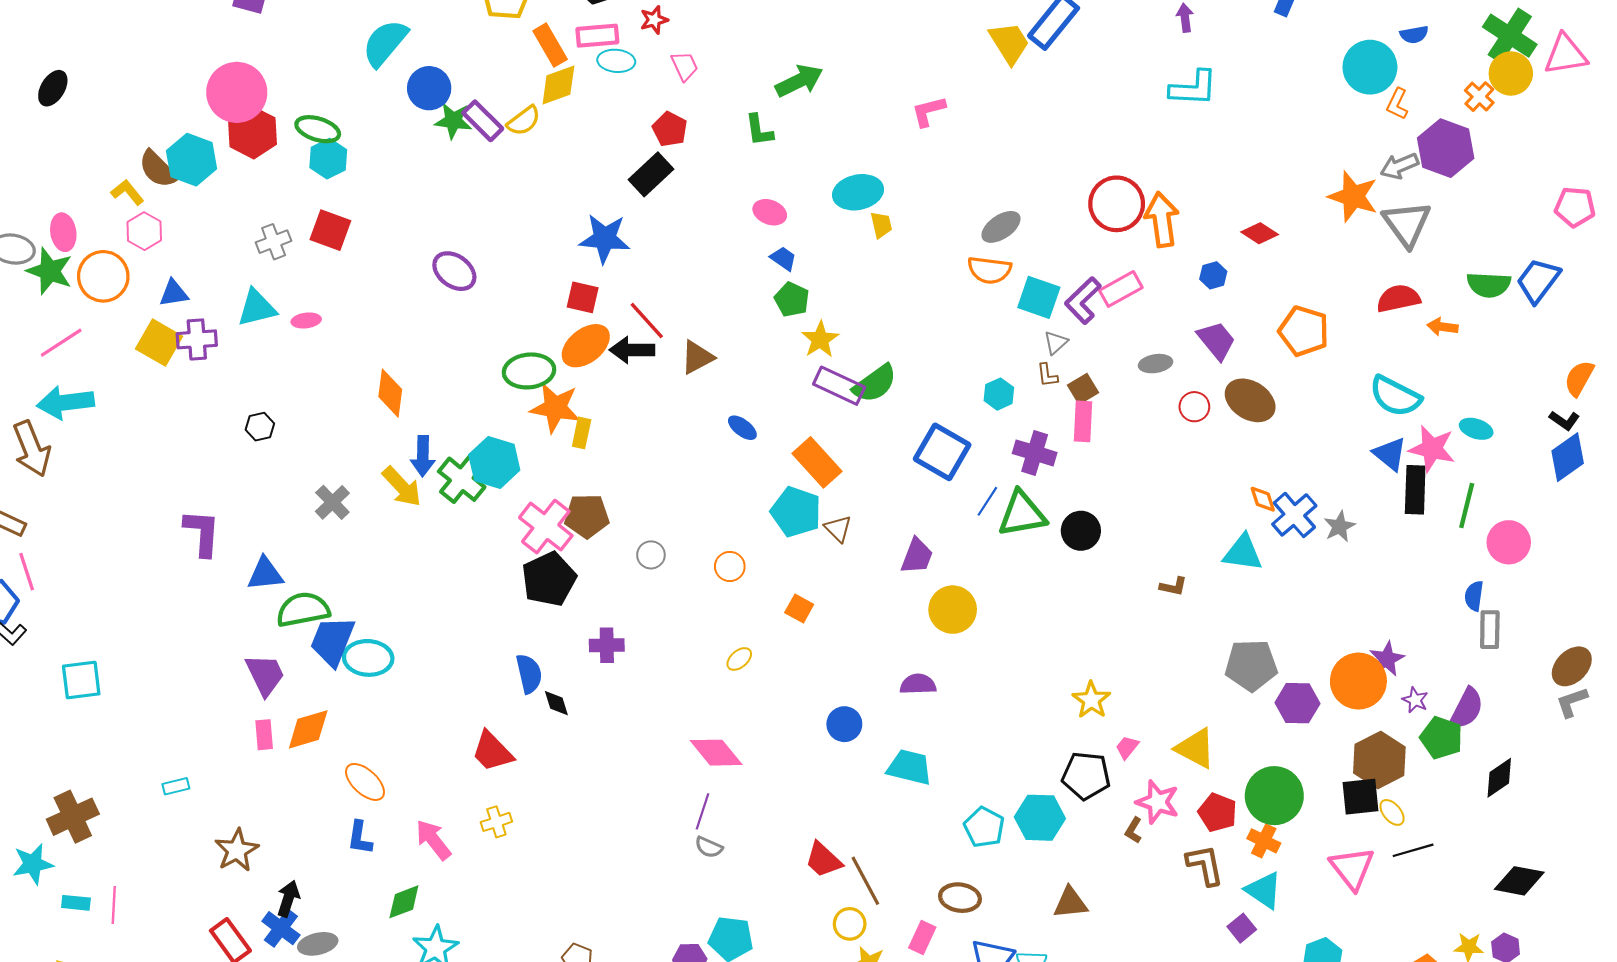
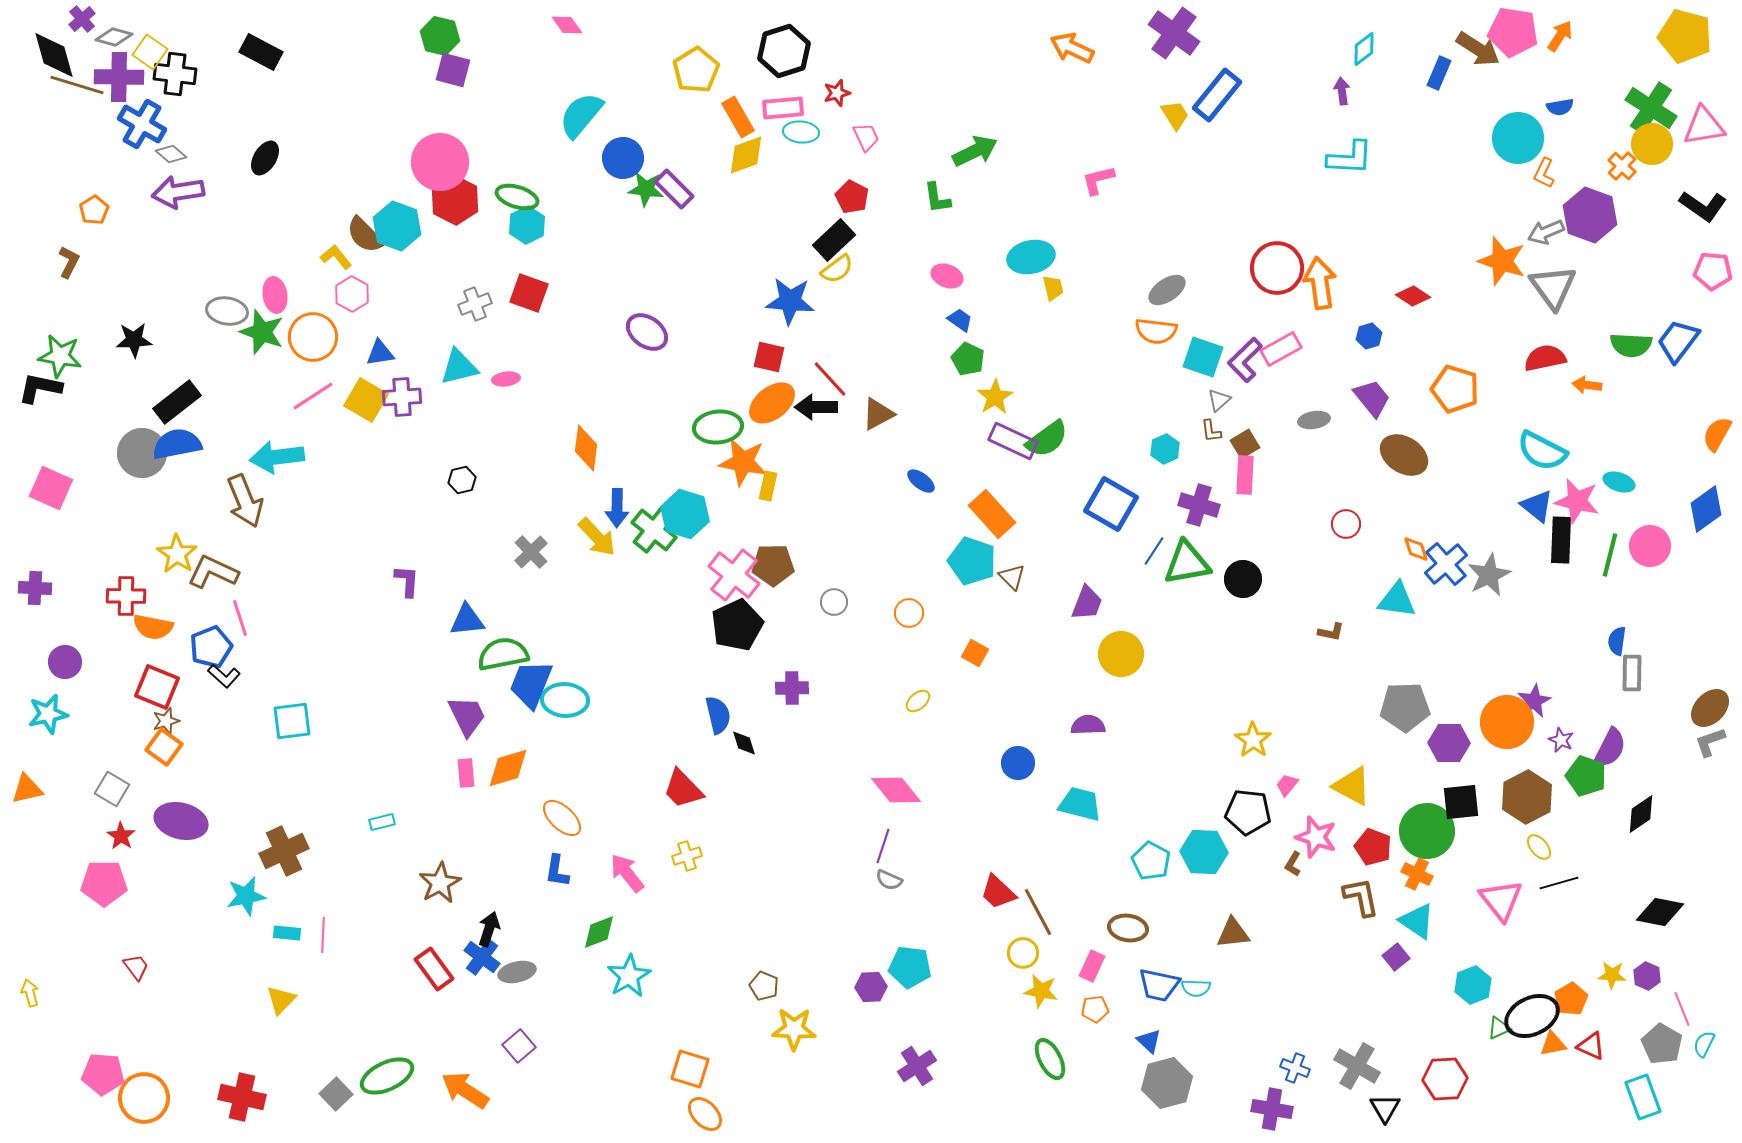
yellow trapezoid: (1009, 43) -> (1175, 115), size x0.7
yellow semicircle: (524, 121) -> (837, 269), moved
pink line: (61, 343) -> (313, 396), moved
red circle: (1194, 407) -> (1346, 524), moved
black L-shape: (1564, 420) -> (1703, 206), moved, size x1.6
gray star: (1339, 527) -> (1489, 575), size x1.4
purple L-shape: (202, 533) -> (407, 581), size x0.7
pink circle: (1509, 542) -> (1650, 546), moved
black square: (1360, 797) -> (1461, 802), moved

